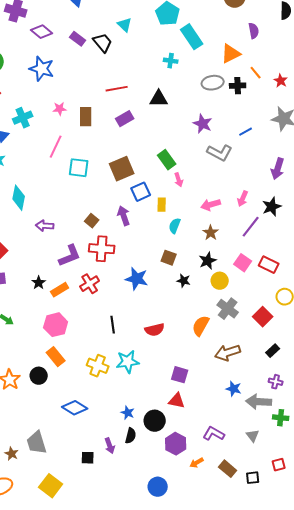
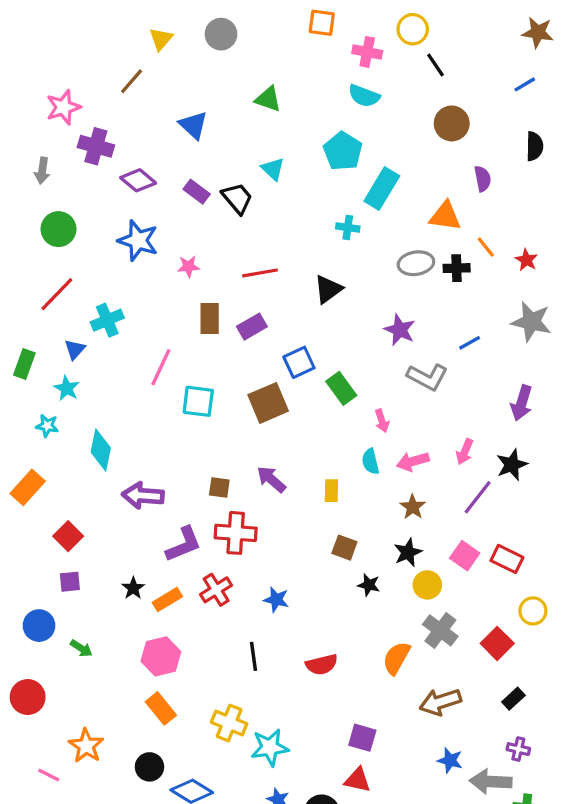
cyan rectangle: (192, 37) -> (382, 188), turned 65
orange triangle: (231, 54) -> (445, 216), turned 35
black triangle: (159, 99) -> (328, 289), turned -36
pink star: (60, 109) -> (188, 266), moved
purple rectangle: (125, 119) -> (252, 327), moved
pink arrow: (179, 180) -> (382, 421), moved
blue square: (141, 192) -> (299, 362), moved
yellow rectangle: (162, 205) -> (331, 491), moved
purple arrow: (124, 216) -> (271, 479), turned -30
brown square: (92, 221) -> (219, 487), turned -32
purple arrow: (45, 226) -> (143, 496), size x1.4
cyan semicircle: (175, 226) -> (370, 461), moved, turned -35
blue star: (137, 279) -> (276, 600), moved, size x0.7
cyan star: (128, 362) -> (270, 747), moved
black circle: (39, 376) -> (149, 767), moved

